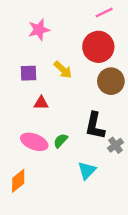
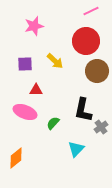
pink ellipse: (34, 142) -> (25, 112), moved

